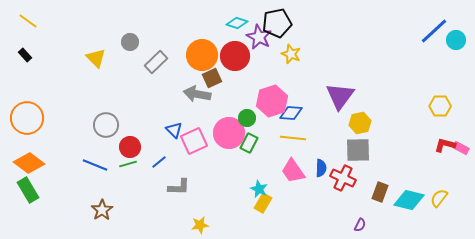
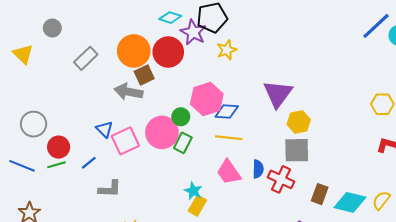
gray circle: (130, 42) -> (52, 28), moved
yellow star: (291, 54) -> (227, 50), turned 30

